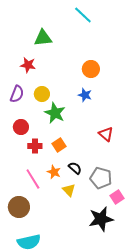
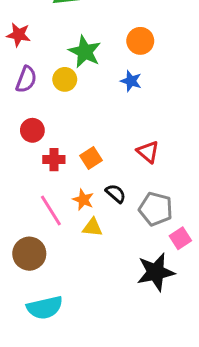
red star: (28, 65) -> (19, 35), moved
green star: (55, 113) -> (85, 52), moved
red triangle: (106, 134) -> (148, 152), moved
yellow triangle: (69, 190) -> (93, 227), moved, turned -40

